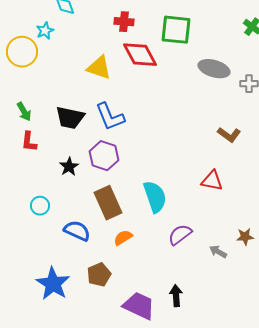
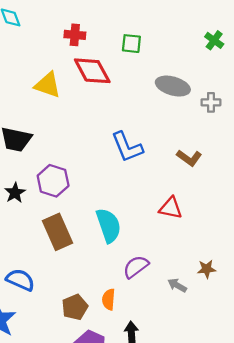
green square: (176, 30) -> (131, 44), size x0.6
blue L-shape: (110, 117) -> (127, 147), moved
blue semicircle: (77, 231) -> (20, 280), moved
orange semicircle: (123, 238) -> (109, 299), moved, turned -54
brown pentagon: (99, 275) -> (75, 307), moved

